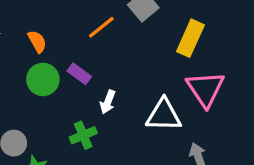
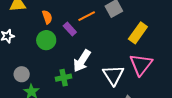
purple rectangle: (79, 74) -> (70, 29), moved
white arrow: (108, 102) -> (82, 61), size x1.6
white triangle: (164, 115) -> (113, 75), turned 45

